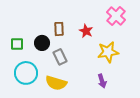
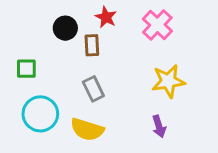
pink cross: (116, 16) -> (157, 25), moved
red star: (86, 31) -> (106, 17), moved
black circle: (42, 43) -> (65, 28), moved

